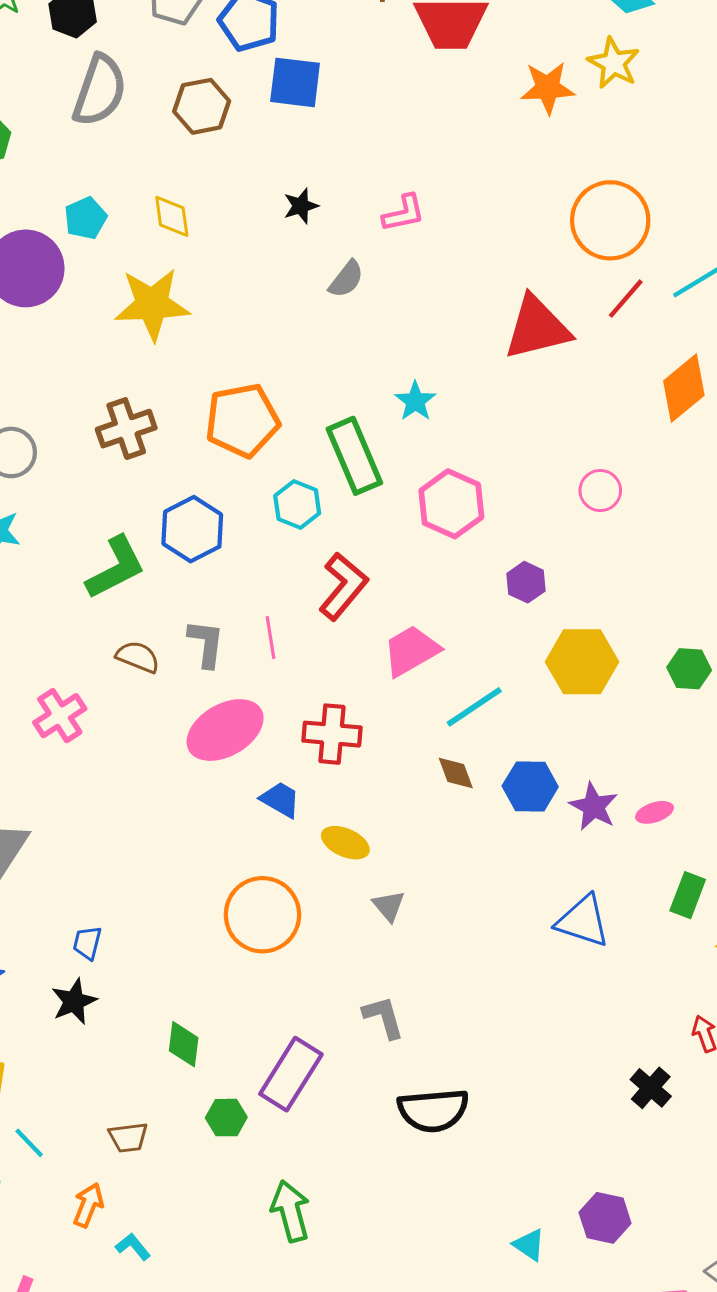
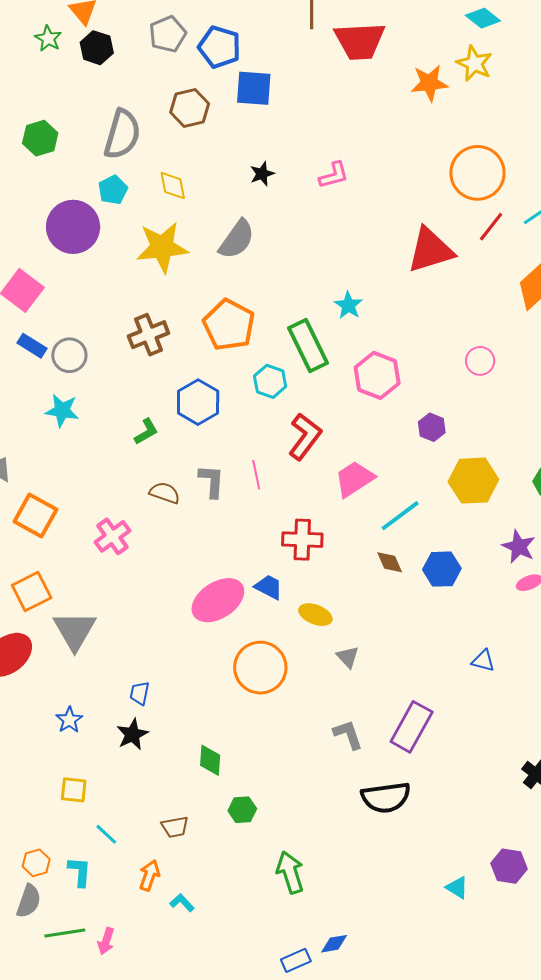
gray semicircle: (100, 90) -> (122, 134), moved
gray semicircle: (346, 279) -> (237, 239), moved, size x1.5
orange pentagon: (242, 420) -> (229, 325), turned -30
green L-shape: (116, 568) -> (146, 432), size x0.6
pink ellipse: (225, 730) -> (218, 600), moved
purple star: (594, 807) -> (519, 547), moved
blue triangle: (583, 921) -> (483, 661), size x0.6
purple rectangle: (291, 1074) -> (412, 727), moved

